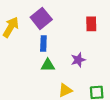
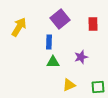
purple square: (41, 18) -> (60, 19), moved

